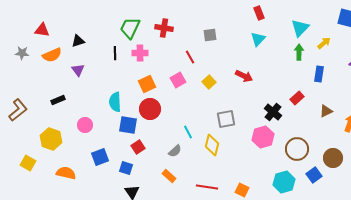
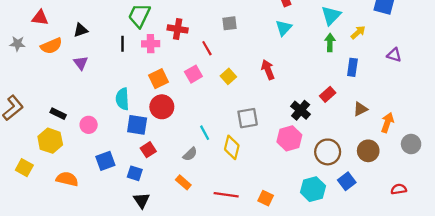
red cross: (164, 28) -> (178, 29), moved
red arrow: (244, 76) -> (268, 70), turned -138
black rectangle: (58, 100) -> (58, 114), moved, turned 48
brown circle: (333, 158) -> (368, 151), moved

